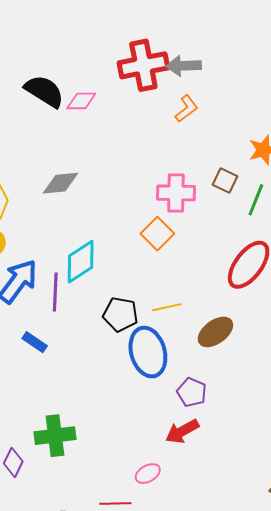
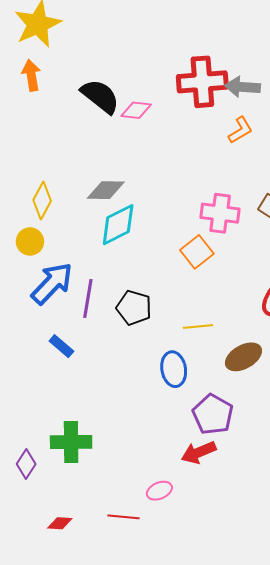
cyan diamond: (81, 262) -> (118, 225), moved
black pentagon: (120, 314) -> (134, 308), moved
blue ellipse: (148, 352) -> (174, 369), size x0.7
purple pentagon: (192, 392) -> (213, 414), size x1.4

